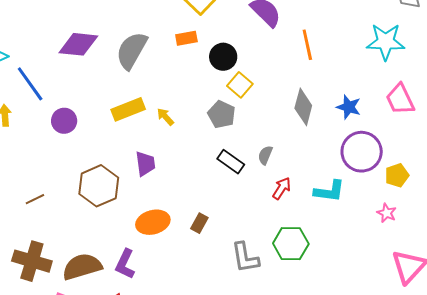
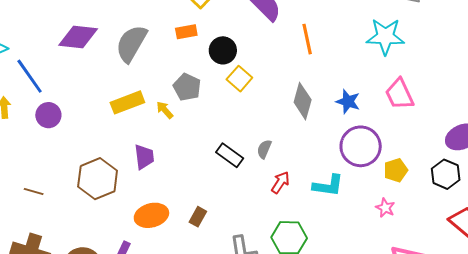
gray pentagon: (222, 114) -> (187, 87), moved
purple circle: (64, 121) -> (48, 115), moved
brown line: (35, 199) -> (34, 192), turned 42

